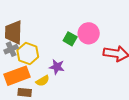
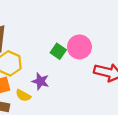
yellow semicircle: (43, 81) -> (23, 95), turned 56

